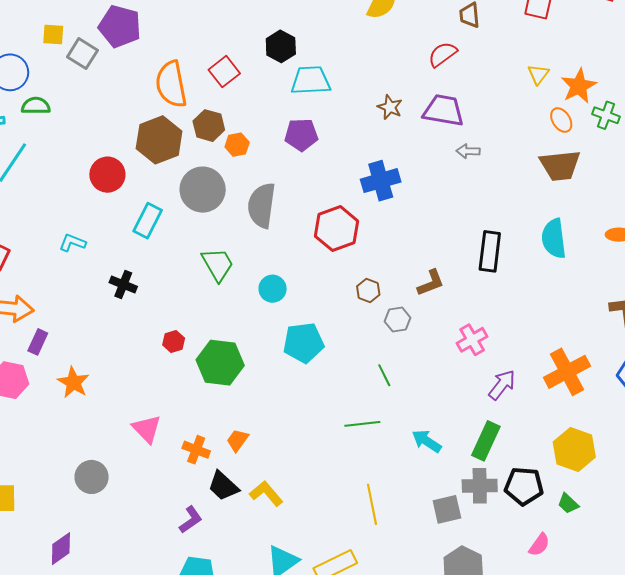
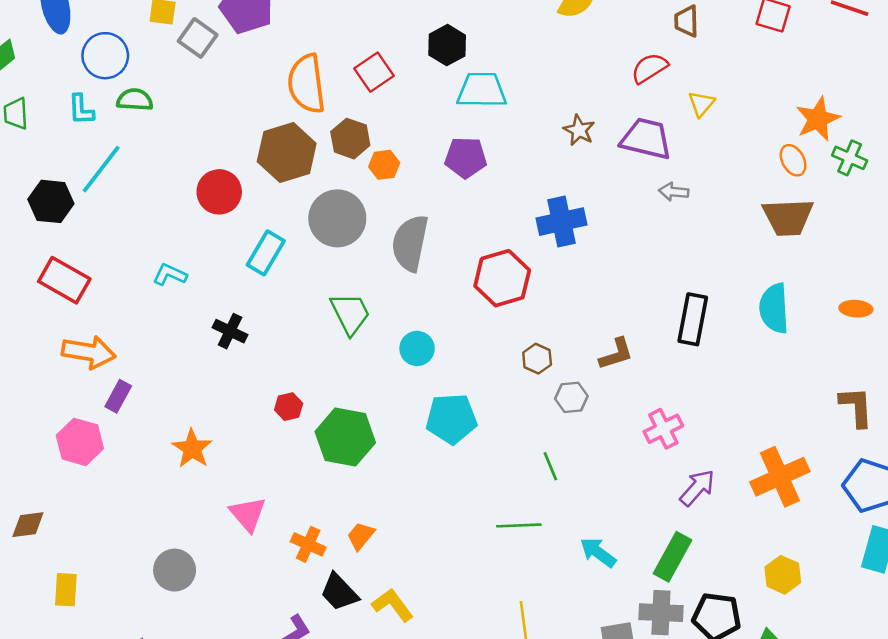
yellow triangle: (538, 74) -> (701, 104), moved
orange star: (73, 382) -> (192, 449), moved
yellow hexagon: (574, 450) -> (783, 575), size x0.7

